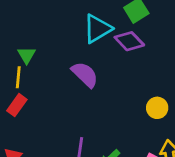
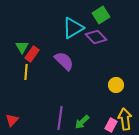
yellow line: (18, 77) -> (26, 72), moved
red rectangle: (17, 105) -> (32, 54), moved

